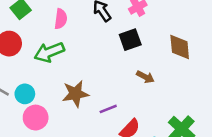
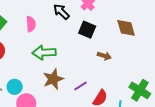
black square: (130, 40) -> (87, 30), turned -36
green arrow: (49, 52) -> (44, 52), moved, turned 30

